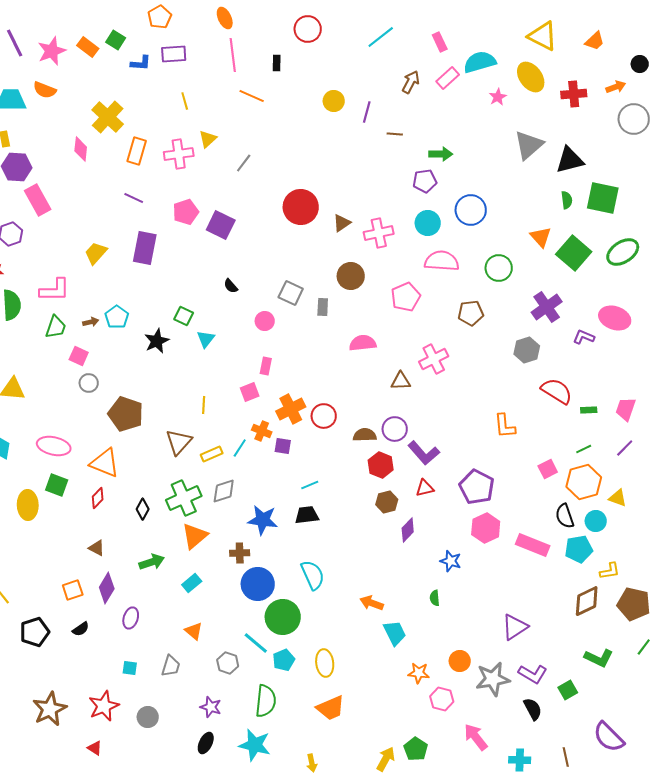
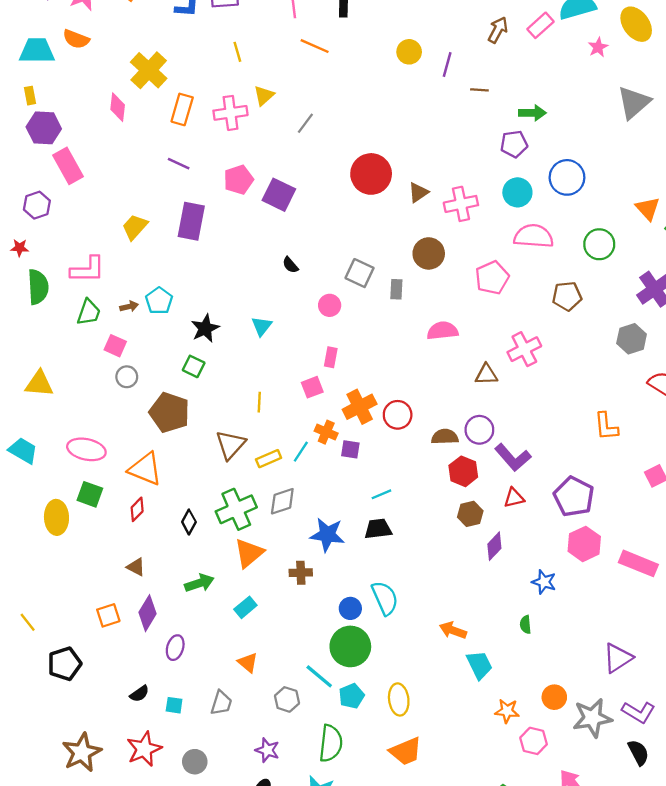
green square: (184, 316) -> (194, 366), moved
blue circle: (258, 584) -> (350, 608), moved, size x0.6
black semicircle: (81, 629) -> (139, 694), moved

